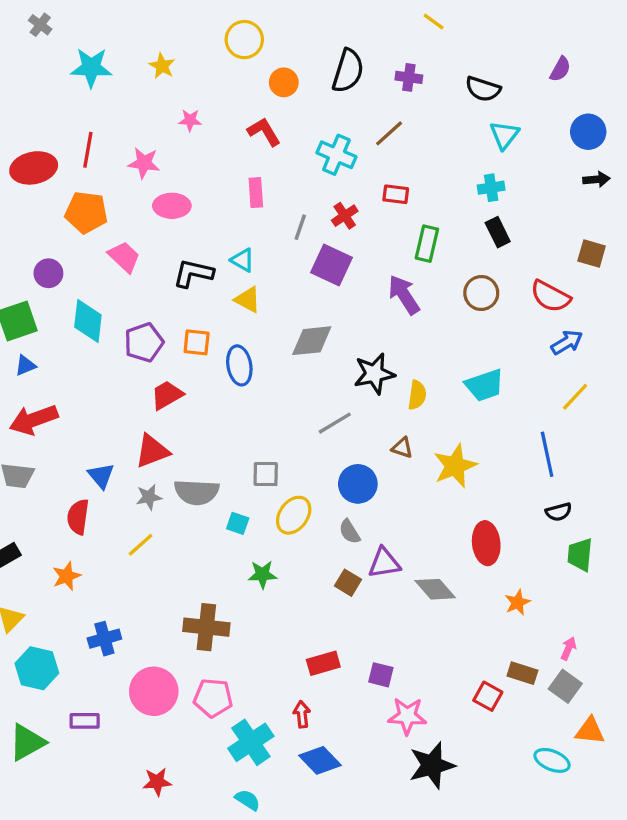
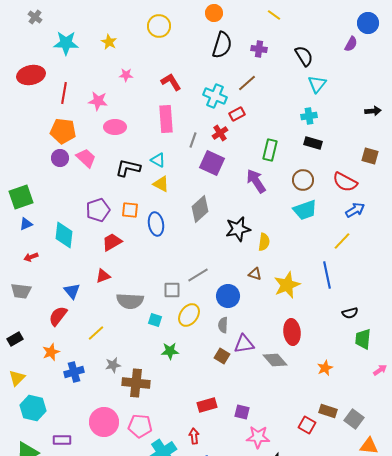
orange circle: (284, 82) -> (214, 13), moved
black semicircle: (483, 89) -> (304, 56), turned -140
blue circle: (588, 132) -> (368, 23), moved
red ellipse: (34, 168) -> (31, 75), moved
pink rectangle: (256, 193) -> (166, 119), size x1.5
red rectangle: (396, 194) -> (237, 114), moved, turned -35
black rectangle: (498, 232) -> (313, 143), turned -48
purple circle: (48, 273) -> (60, 158), moved
cyan diamond: (88, 321) -> (64, 235), moved
gray diamond: (312, 341) -> (200, 209), turned -36
cyan trapezoid: (485, 385) -> (305, 210), moved
yellow line: (575, 397) -> (342, 241), moved
red arrow: (34, 420) -> (31, 257), size x0.5
gray line: (335, 423) -> (198, 275), moved
red triangle: (152, 451) -> (103, 276), size x0.7
blue line: (547, 454) -> (327, 275), moved
gray star: (149, 497) -> (113, 365), moved
red semicircle: (78, 517) -> (58, 316), turned 30
gray semicircle: (350, 532) -> (223, 325), turned 35
red ellipse: (486, 543) -> (292, 332), moved
blue cross: (104, 639) -> (74, 372), moved
pink arrow: (568, 648) -> (380, 370), moved, turned 32

